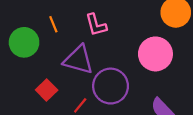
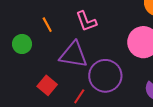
green circle: (24, 42) -> (22, 44), size x0.7

